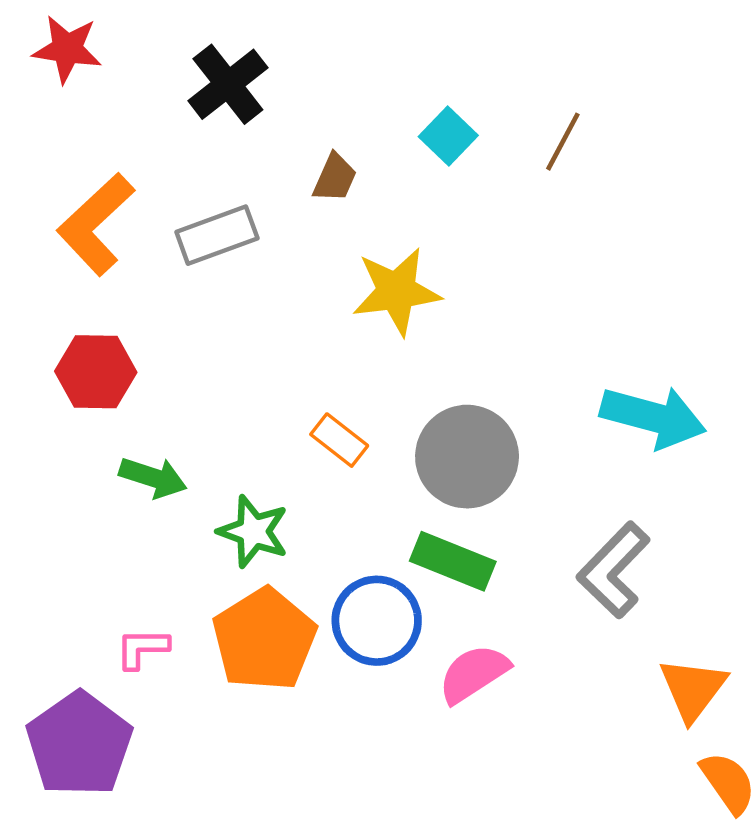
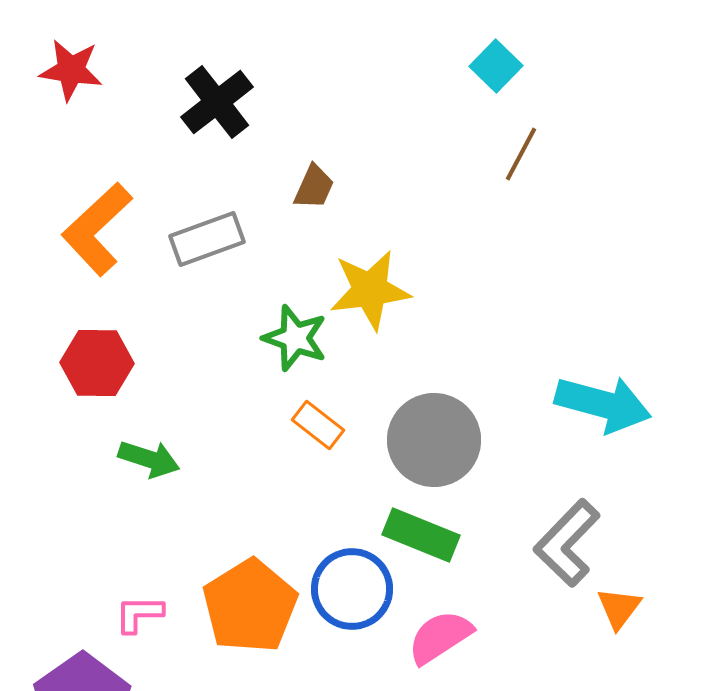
cyan square: (448, 136) -> (496, 66), moved
green star: (253, 531) -> (295, 338), moved
orange triangle: (693, 689) -> (619, 608), moved, size x0.7

